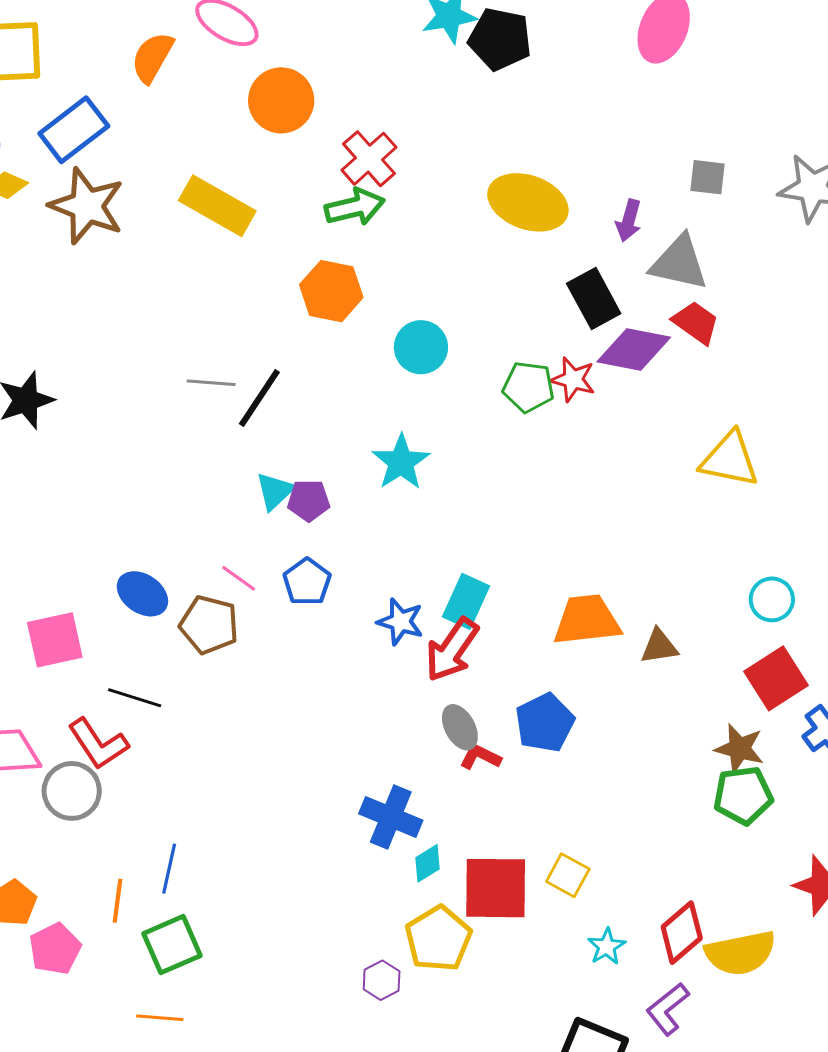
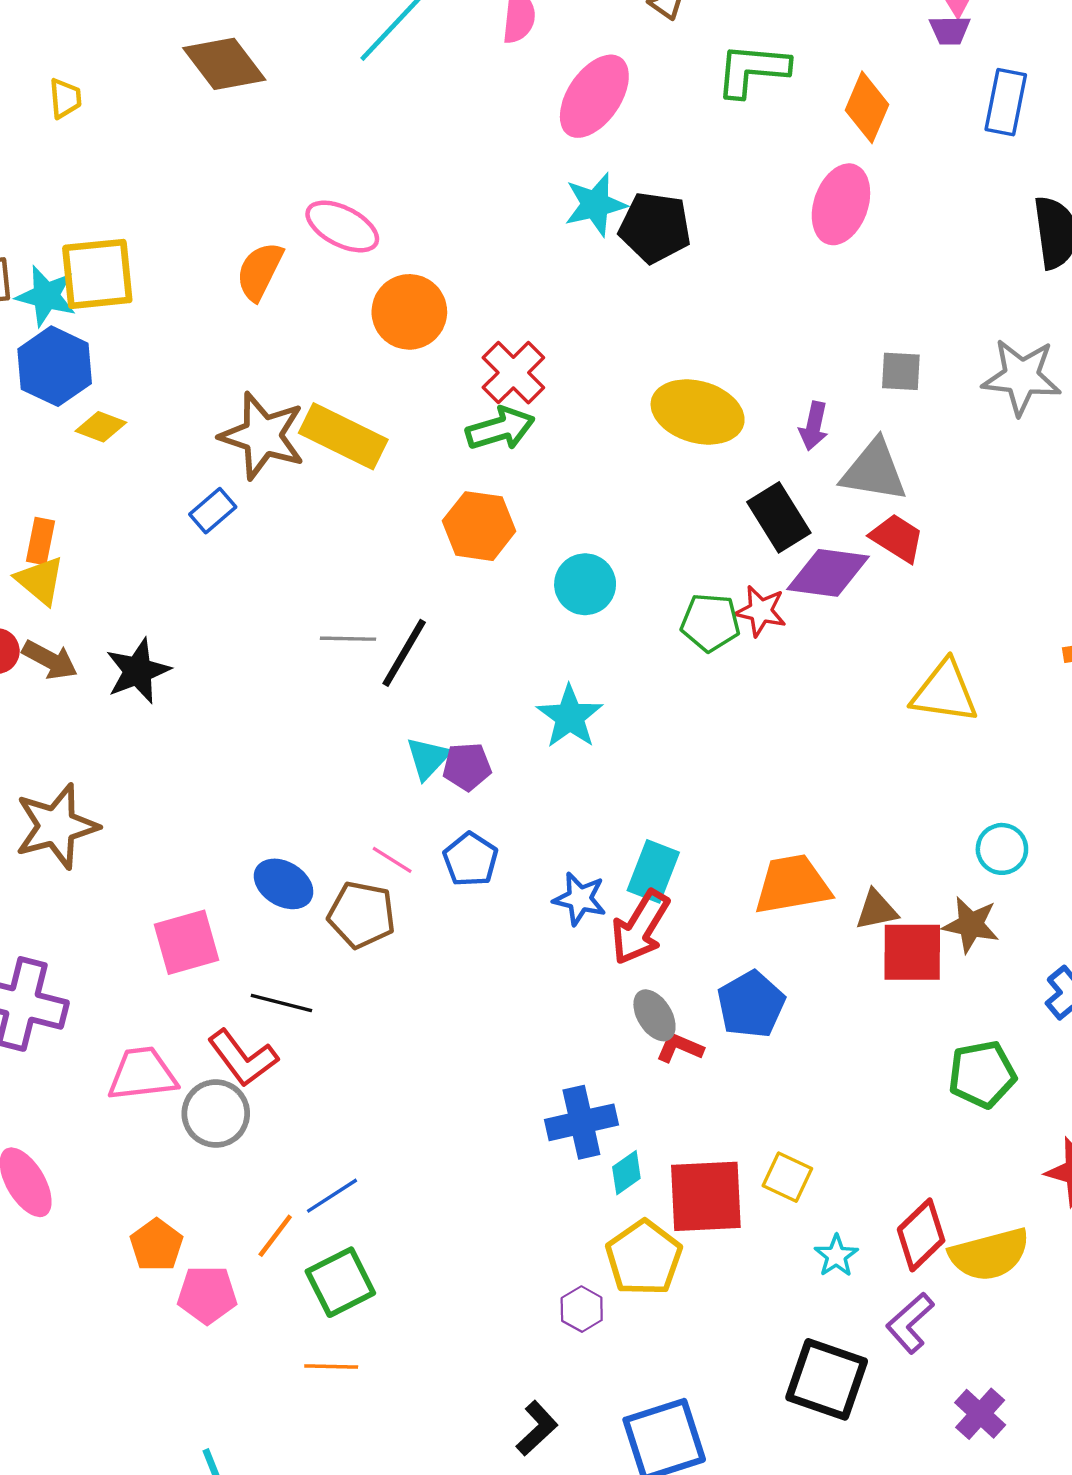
blue rectangle: (74, 130) -> (213, 511), moved, size x0.6
brown star: (87, 206) -> (263, 436), moved
red square: (776, 678) -> (912, 952), moved, turned 36
brown star: (739, 748) -> (971, 925), moved
blue cross: (391, 817) -> (581, 1122), turned -32
blue line: (169, 869) -> (332, 1196), turned 48
orange line: (117, 901) -> (275, 1236), turned 33
pink pentagon: (55, 949) -> (207, 1295), turned 30

